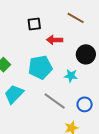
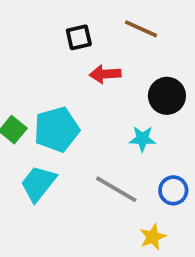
black square: (34, 24) -> (79, 37), moved
cyan pentagon: (40, 67) -> (57, 129), moved

